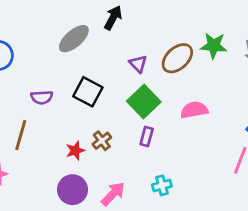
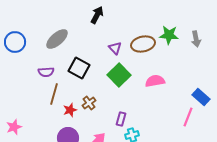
gray ellipse: (74, 39) -> (57, 39), moved
brown ellipse: (177, 58) -> (143, 44), turned 30
brown line: (21, 135) -> (54, 94), moved
purple rectangle: (147, 137) -> (121, 119), moved

